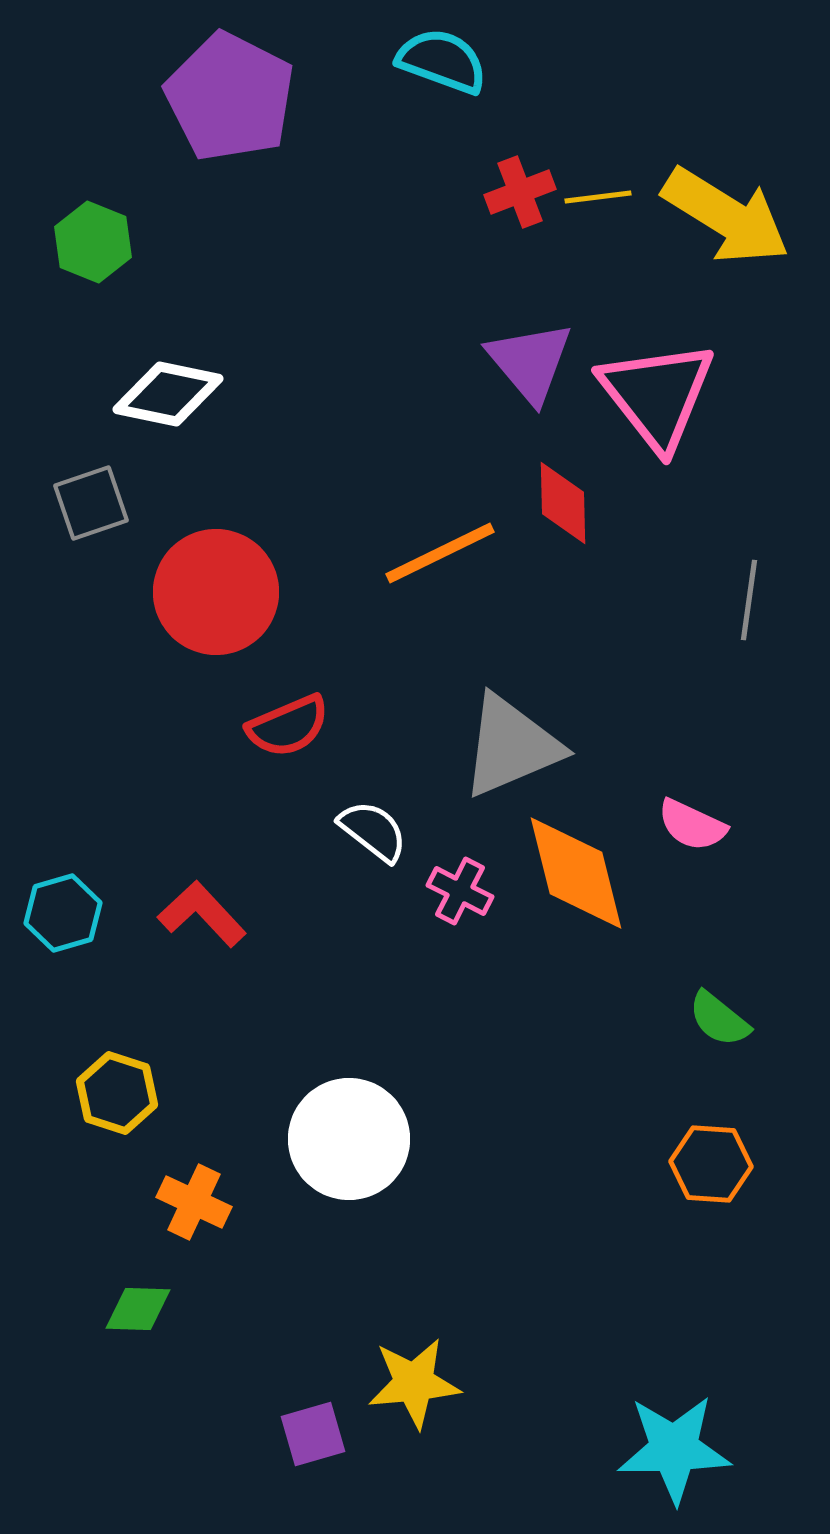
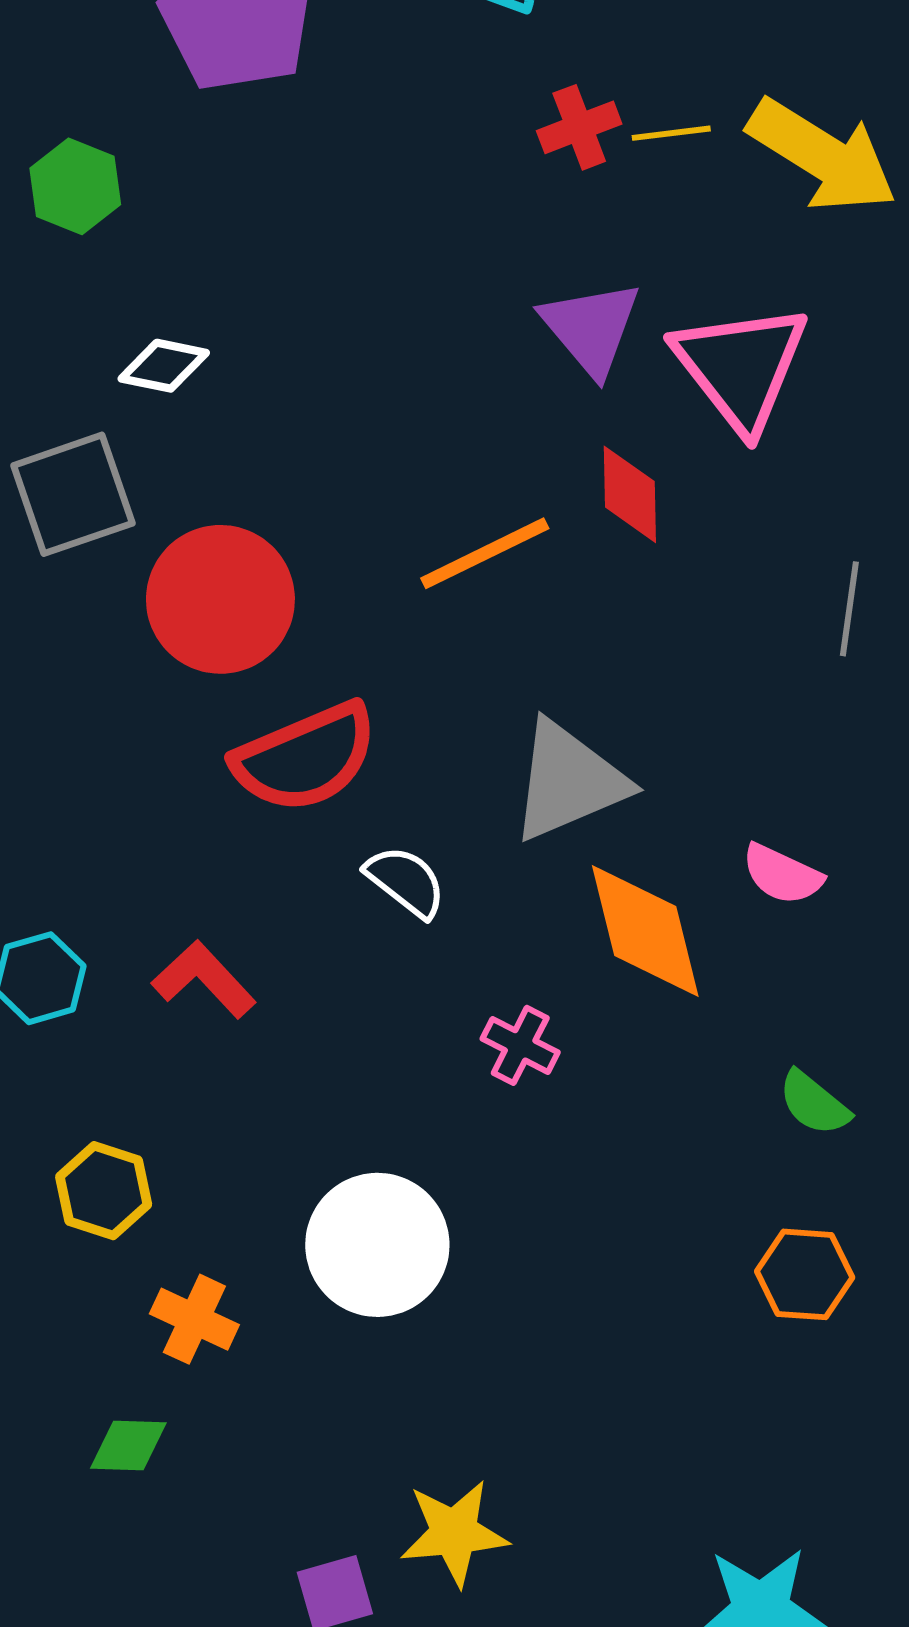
white diamond: (168, 394) -> (164, 366), size x0.7
gray square: (91, 503) -> (73, 494), size x1.4
red semicircle: (288, 726) -> (305, 758), size x1.5
pink cross: (460, 891) -> (520, 1045), moved

